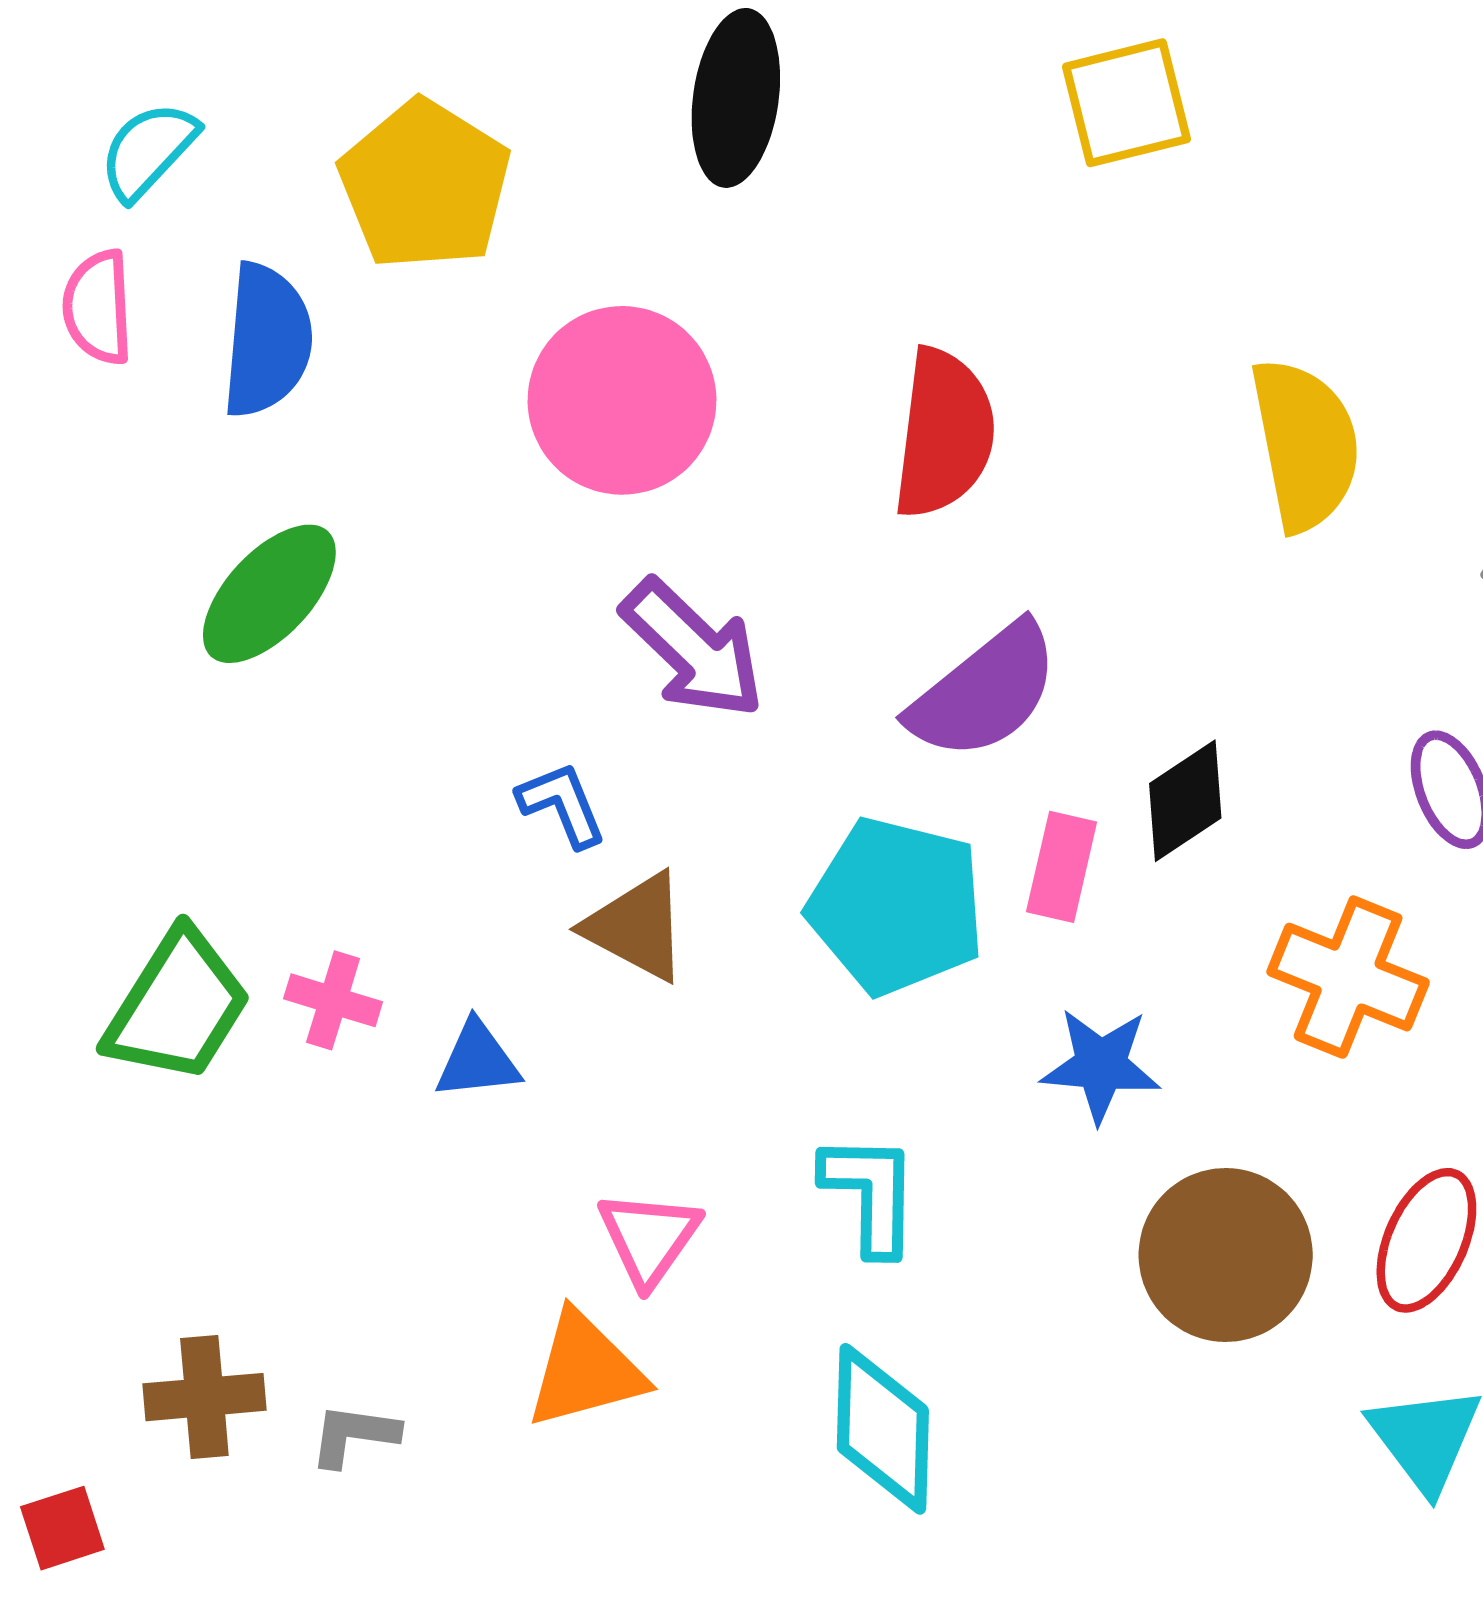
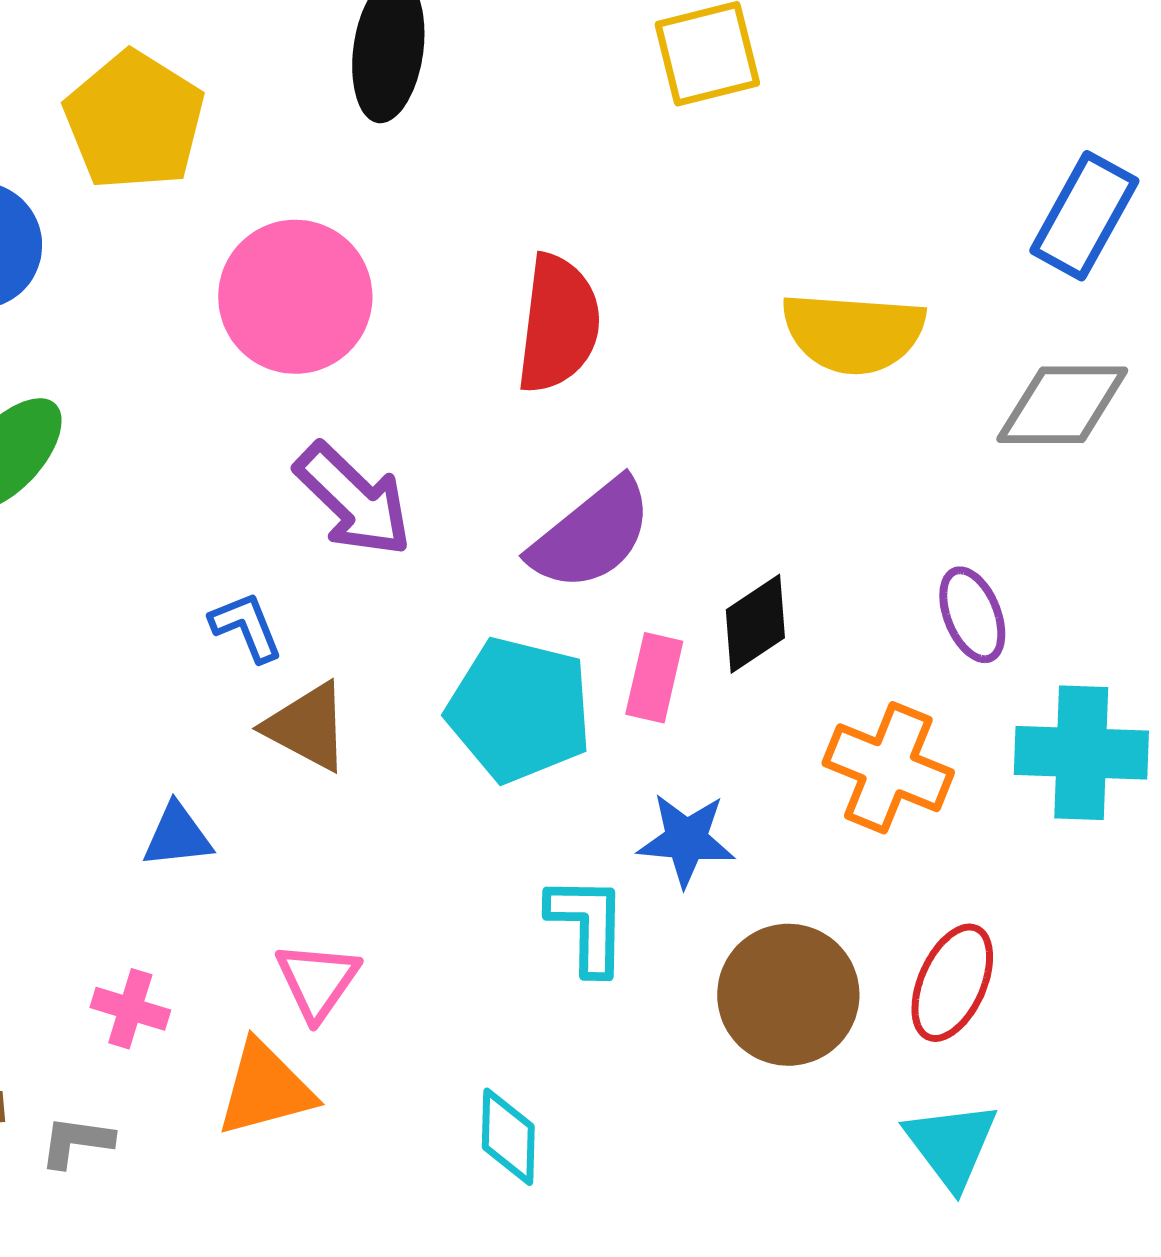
yellow semicircle: (1305, 444) -> (853, 333), turned 105
pink cross: (333, 1000) -> (130, 1009), moved
cyan L-shape: (871, 1194) -> (587, 925), moved
cyan diamond: (883, 1429) -> (508, 1137), size x0.7

